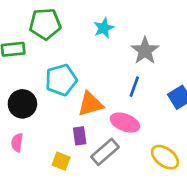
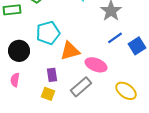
blue line: (134, 87) -> (115, 38), moved, turned 35
purple rectangle: (80, 136) -> (52, 75), moved

